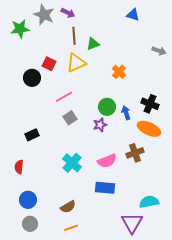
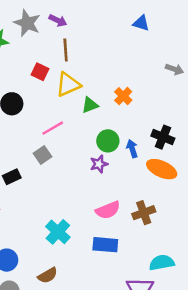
green triangle: (93, 44) -> (90, 105), moved
red square: (49, 64) -> (40, 72), moved
gray square: (70, 118) -> (43, 155), moved
brown cross: (135, 153) -> (144, 213), moved
cyan cross: (72, 163) -> (58, 232), moved
brown semicircle: (68, 207) -> (48, 275), moved

